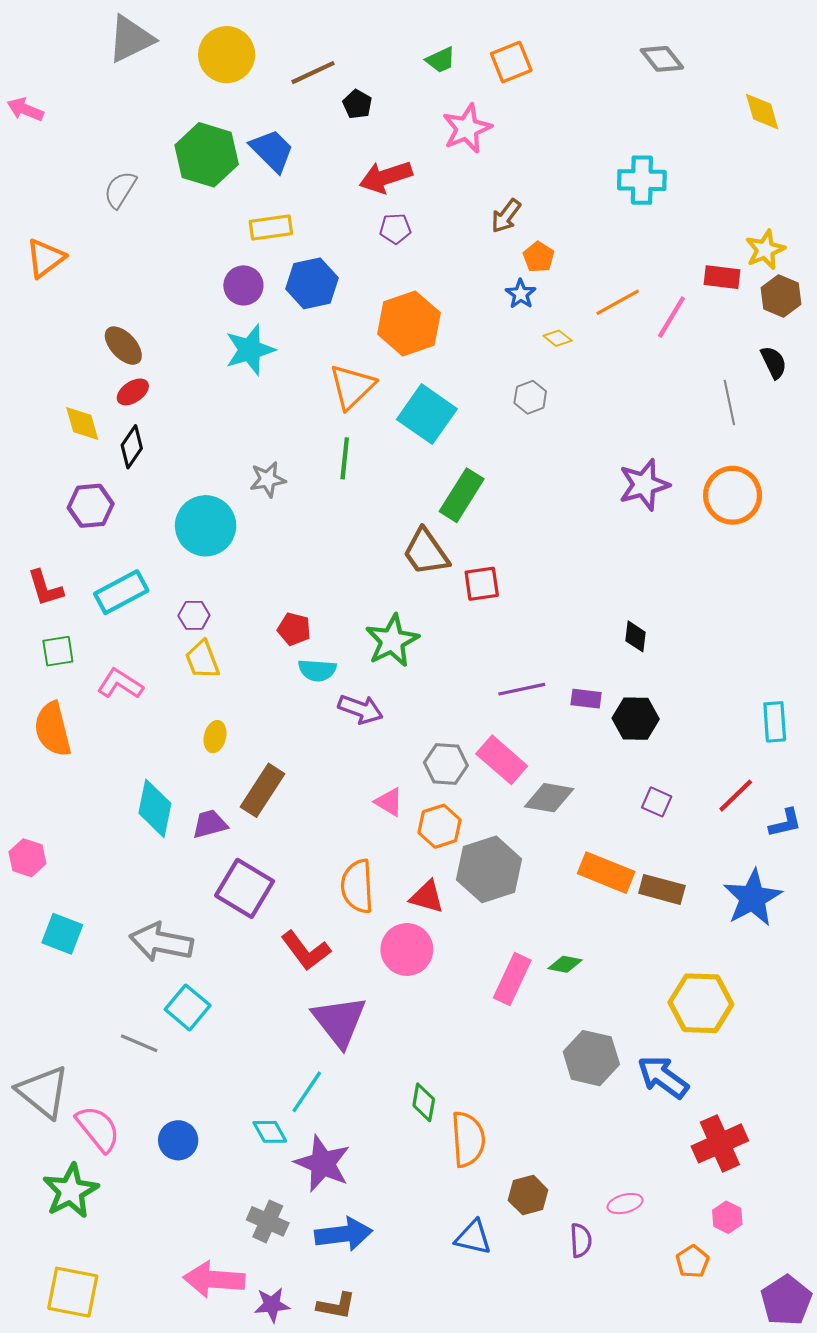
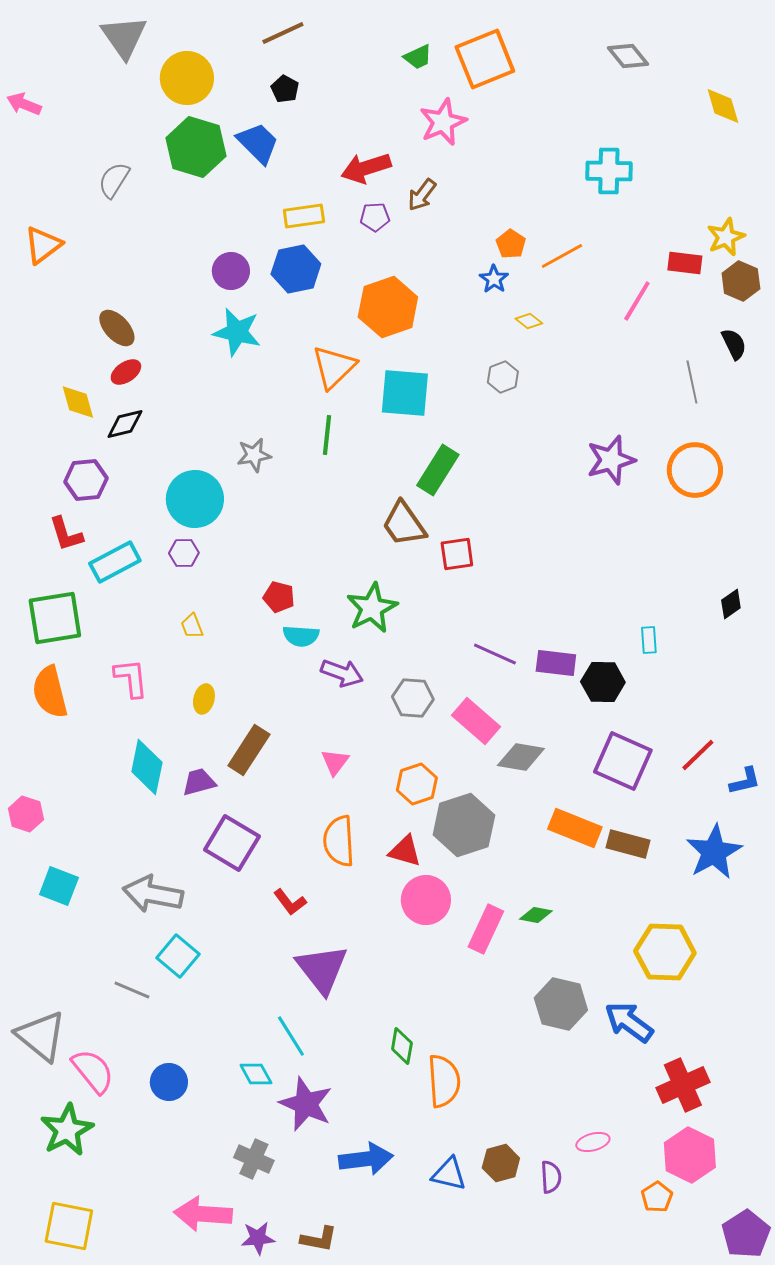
gray triangle: (131, 39) -> (124, 37), turned -39
yellow circle: (227, 55) -> (187, 78), moved
orange square: (511, 62) -> (485, 59), size x1.5
brown line: (313, 73) -> (283, 33), moved
black pentagon: (357, 104) -> (285, 89), moved
brown arrow: (506, 216) -> (422, 195), moved
yellow rectangle: (271, 228) -> (304, 216), moved
orange line: (618, 302) -> (562, 256), moved
cyan star: (250, 350) -> (237, 332), turned 30
cyan square: (427, 414) -> (405, 393), turned -30
black diamond: (132, 447) -> (125, 424), turned 42
red L-shape: (45, 588) -> (66, 534), moved
purple hexagon: (194, 615) -> (184, 553), moved
black diamond: (636, 636) -> (731, 604), moved, turned 48
green square: (58, 651) -> (55, 618), size x1.8
yellow trapezoid: (202, 660) -> (192, 626), size x0.7
pink L-shape: (120, 684) -> (131, 678), moved, turned 51
purple line: (522, 689) -> (495, 654), turned 36
purple rectangle: (586, 699) -> (556, 663), size x1.4
cyan rectangle: (775, 722) -> (649, 640), moved, size x0.7
gray hexagon: (446, 764) -> (413, 698), moved
pink triangle: (389, 802) -> (335, 762), moved, turned 36
purple square: (657, 802) -> (623, 761), size x2.0
pink circle: (407, 949) -> (426, 900), moved
red L-shape: (306, 951) -> (290, 902), size x0.7
cyan line: (307, 1092) -> (291, 1036), turned -66
brown hexagon: (528, 1195) -> (501, 1163), moved
pink hexagon: (727, 1217) -> (690, 1155), size x1.8
blue arrow: (344, 1234) -> (366, 1159), moved

